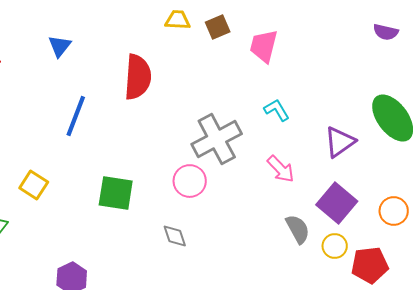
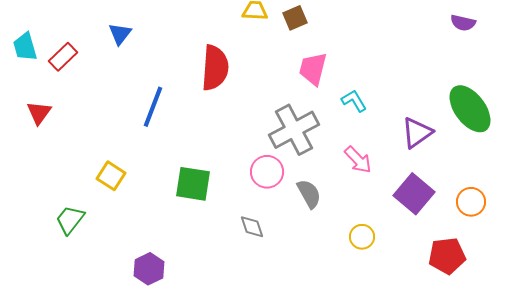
blue triangle: (60, 46) -> (120, 34), moved
pink trapezoid: (264, 46) -> (313, 69), moved
gray semicircle: (298, 229) -> (309, 194), moved
yellow circle: (335, 246) -> (362, 237), moved

